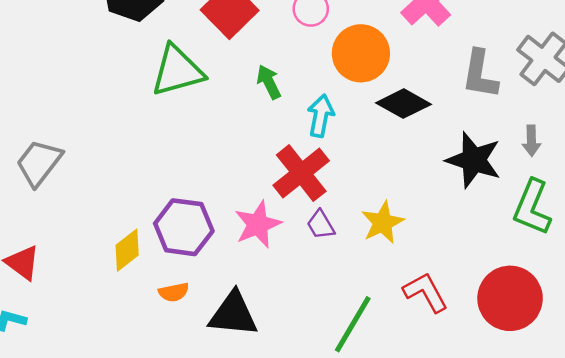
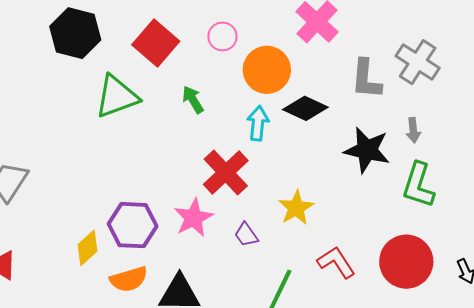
cyan arrow: (321, 116) -> (258, 123), moved
purple trapezoid: (321, 225) -> (246, 235), moved
orange semicircle: (174, 292) -> (129, 279), size x1.5

